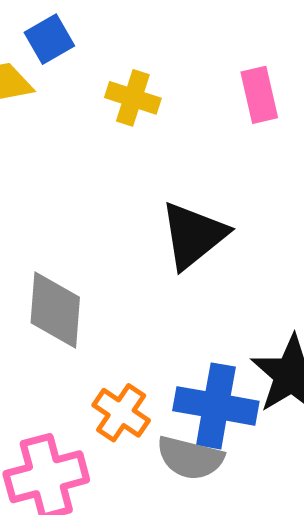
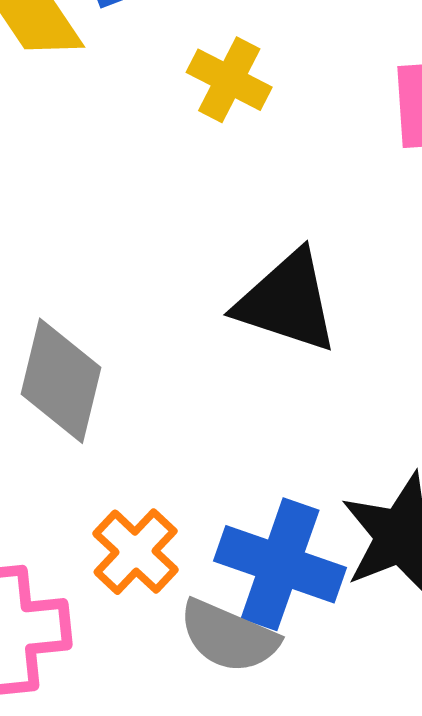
black triangle: (193, 235) -> (287, 302), turned 48

